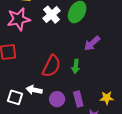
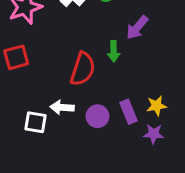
green arrow: (76, 66) -> (114, 51), moved
yellow star: (107, 98) -> (156, 106), moved

